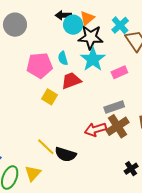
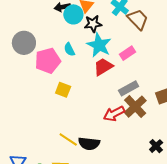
gray circle: (15, 25) -> (24, 43), moved
black star: (91, 37) -> (93, 24), size x0.7
red trapezoid: (71, 81) -> (103, 67), moved

